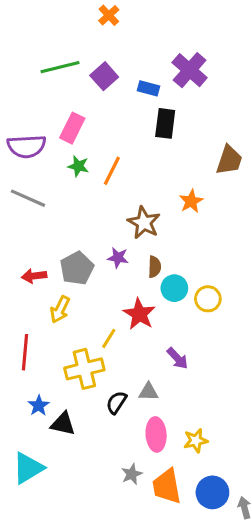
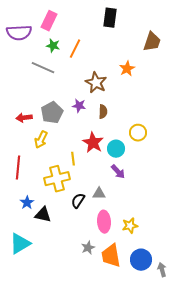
gray line: (28, 198) -> (43, 68), moved
cyan circle: (174, 288) -> (116, 149), moved
yellow line: (109, 338) -> (73, 159), turned -40

